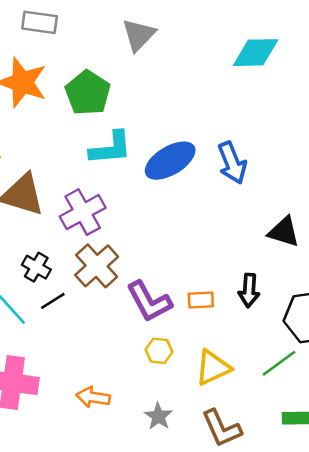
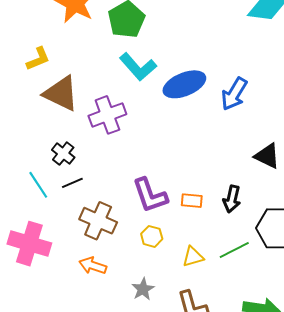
cyan L-shape: (111, 148) -> (138, 67), turned 45
blue arrow: (232, 163) -> (234, 94), turned 44
brown cross: (97, 266) -> (98, 221), moved, turned -33
green line: (279, 363) -> (234, 250), moved
yellow triangle: (213, 368) -> (193, 257), size x0.7

